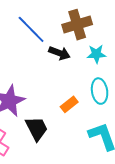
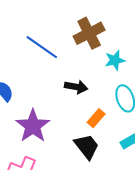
black arrow: (59, 53) -> (76, 87), moved
black trapezoid: (37, 129) -> (87, 146), moved

